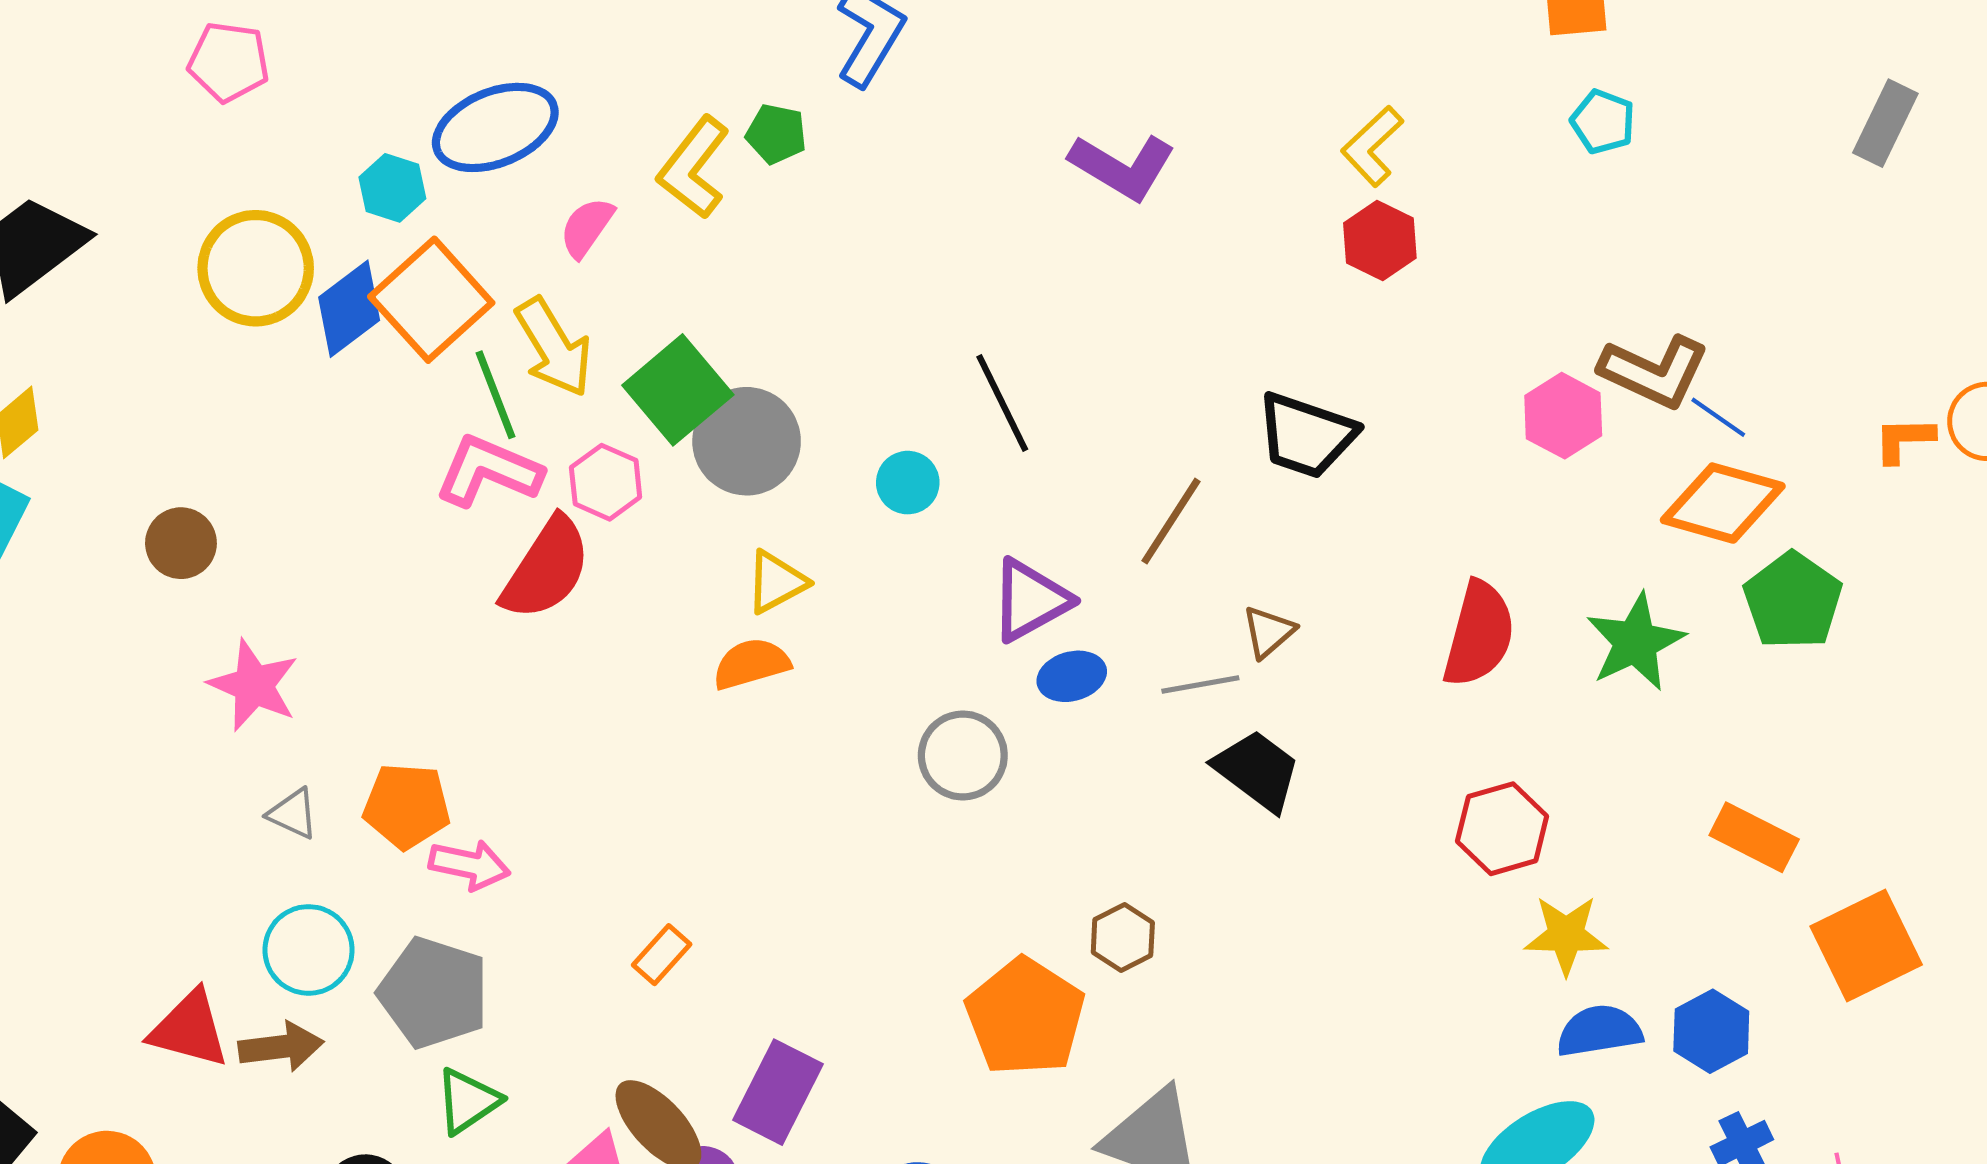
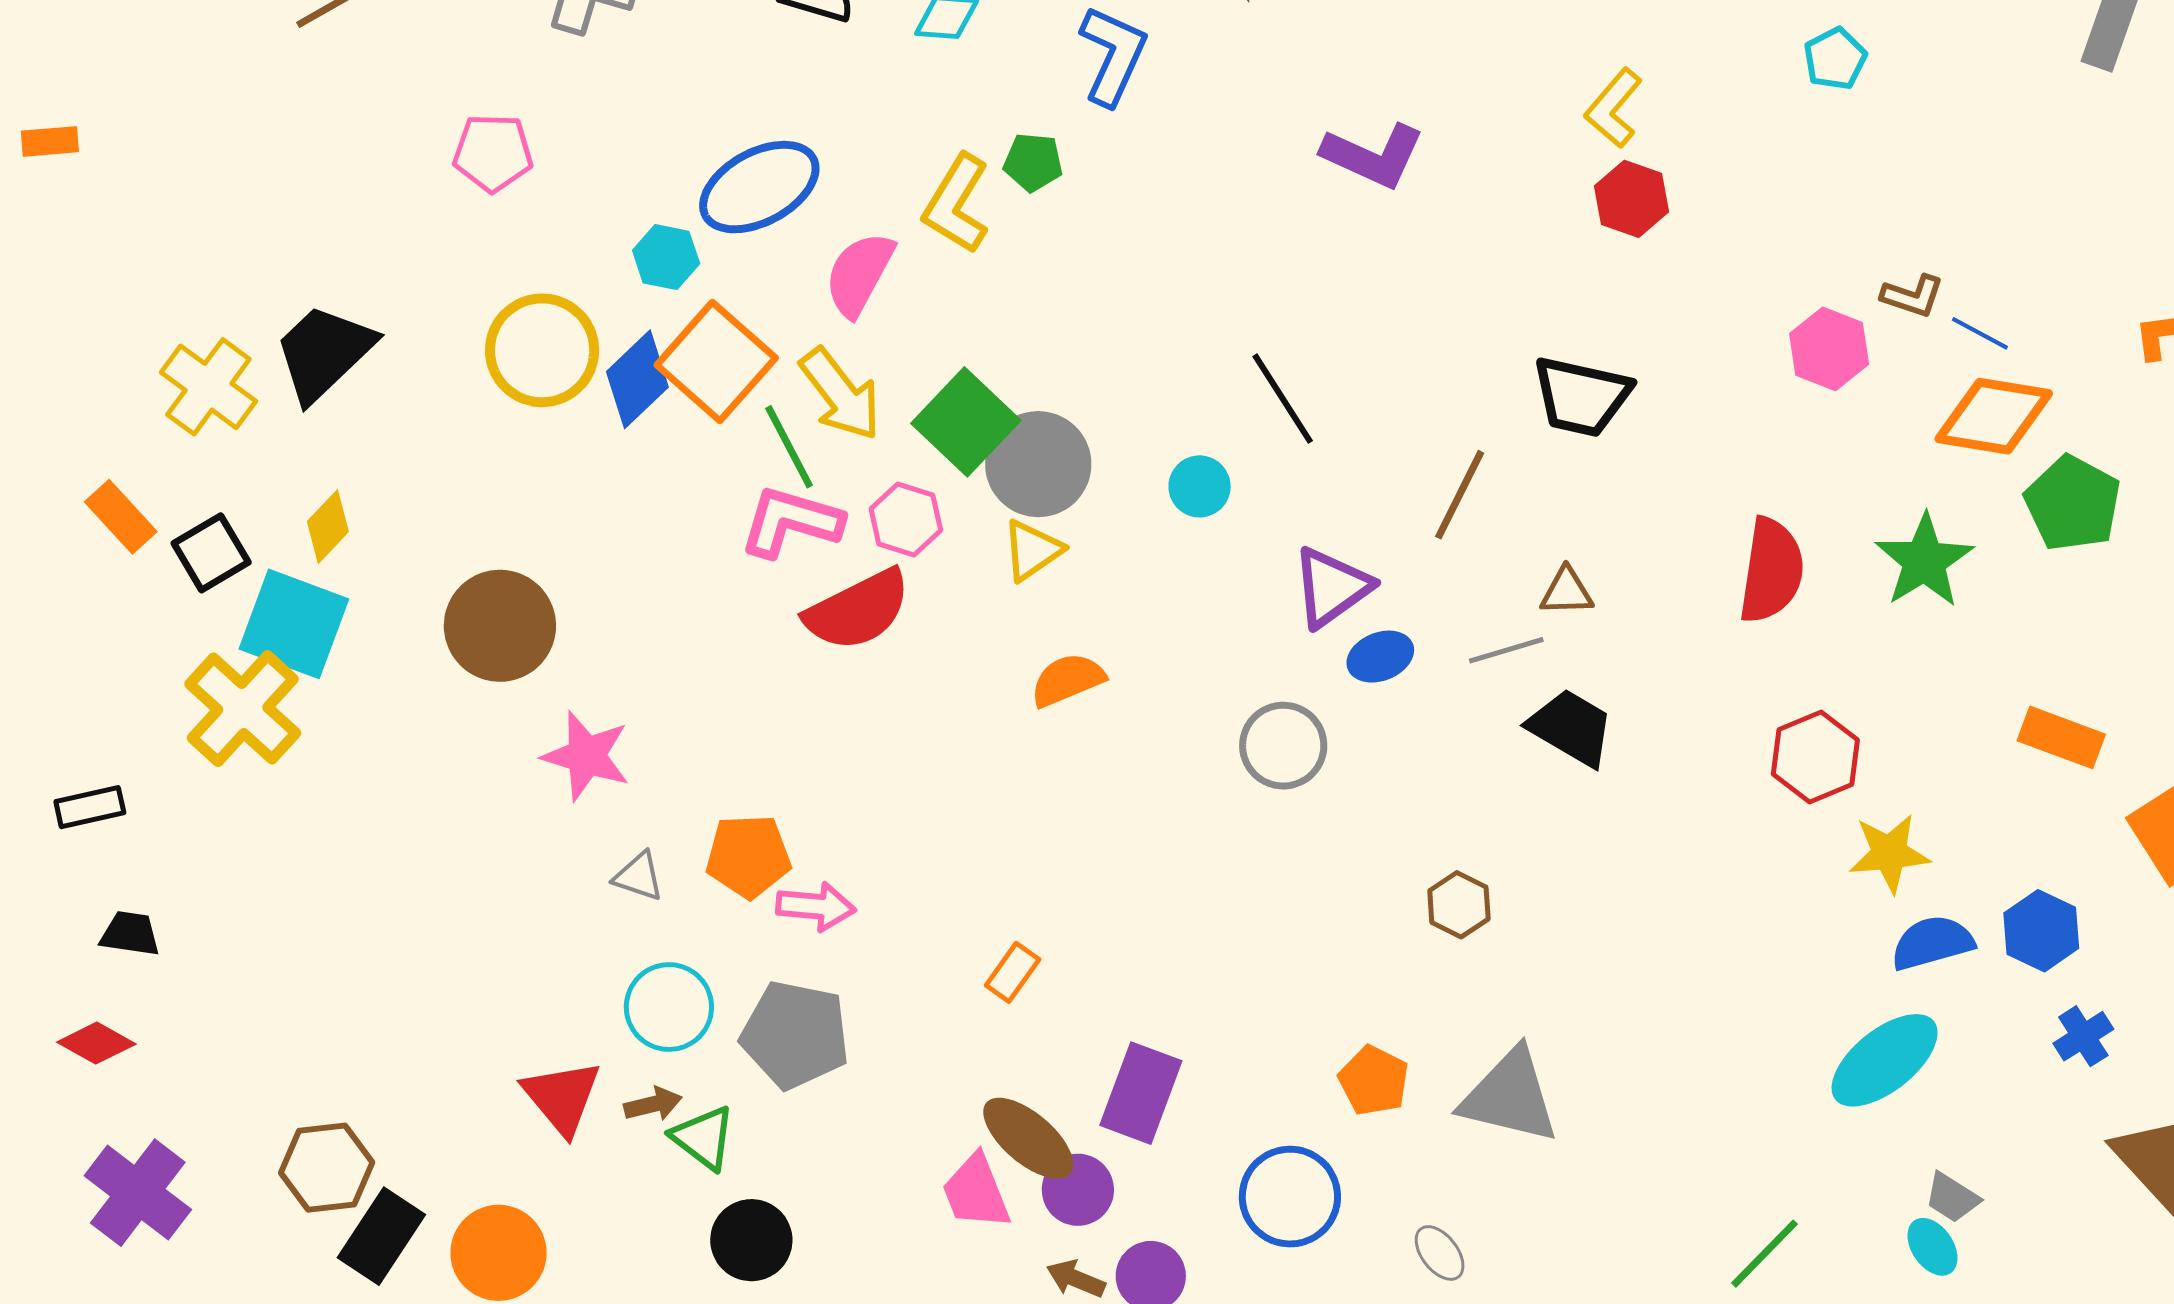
cyan pentagon: (1603, 122) -> (1835, 59), turned 30
pink semicircle: (587, 227) -> (859, 274), size x1.4
brown L-shape: (1654, 372) -> (1913, 296), size x0.6
brown circle: (181, 543) -> (500, 626), size x1.6
red semicircle: (546, 569) -> (858, 610), turned 37
yellow triangle: (776, 582) -> (1032, 550), moved
brown triangle: (1269, 632) -> (1567, 592), turned 46
orange pentagon: (1025, 1017) -> (1374, 1081), moved, size x0.6
red triangle: (189, 1029) -> (562, 1097), turned 42
brown arrow: (281, 1047) -> (653, 1104), size x0.7
green triangle: (468, 1101) -> (703, 1138), moved, turned -42

